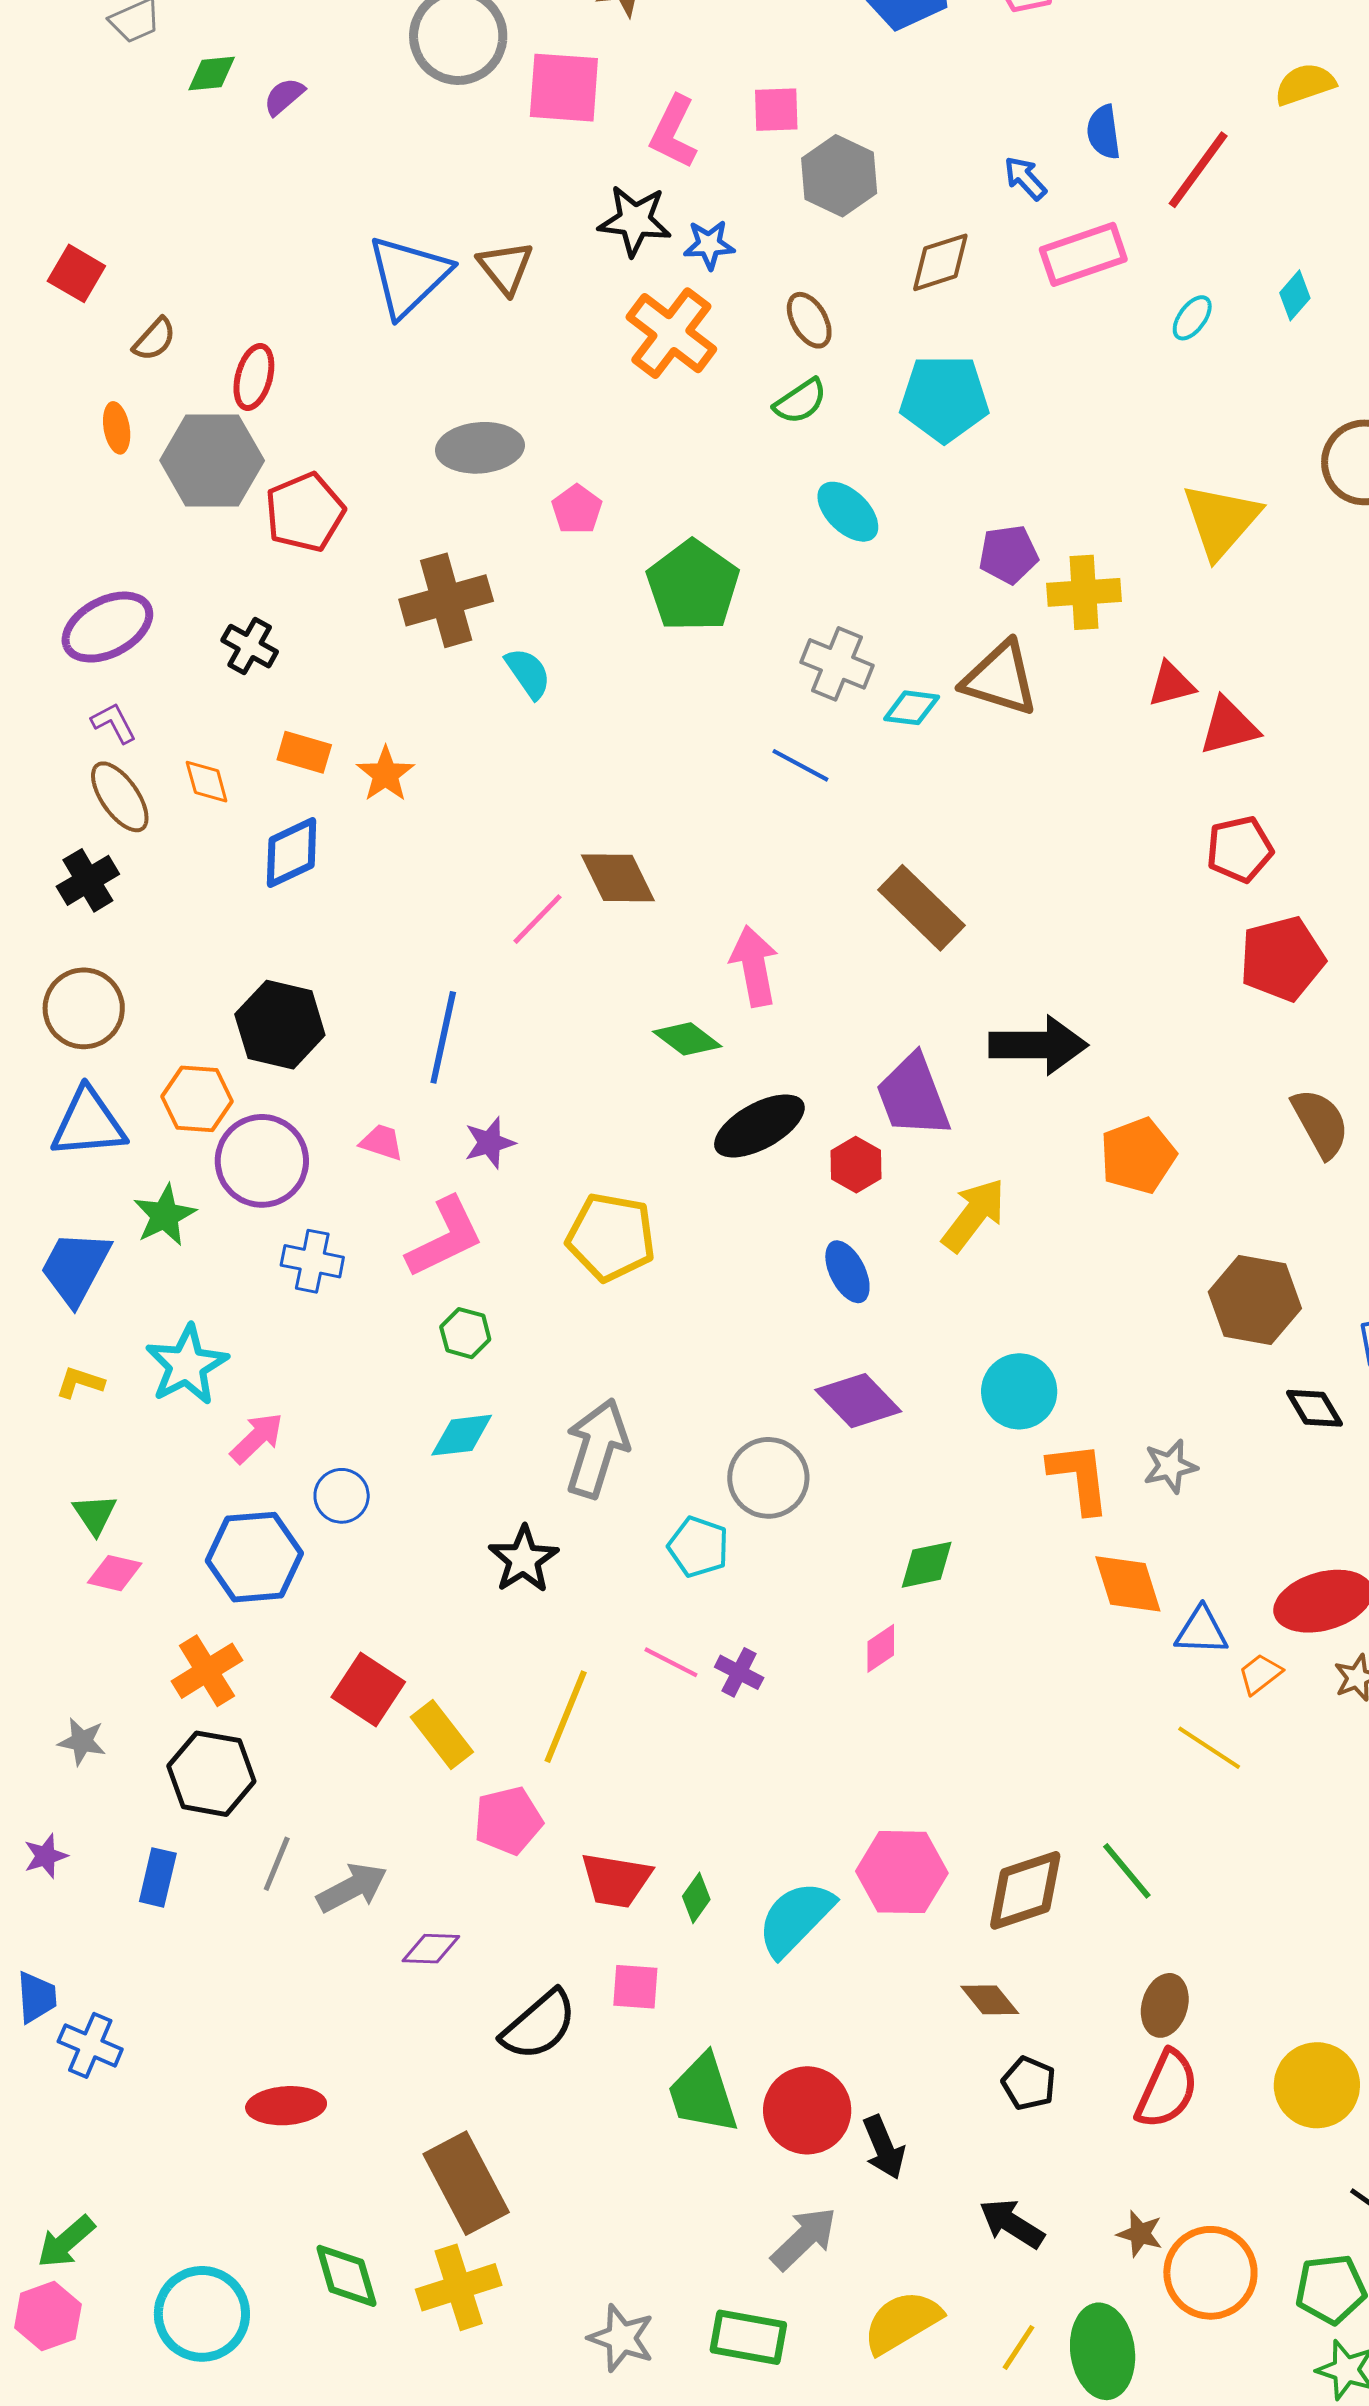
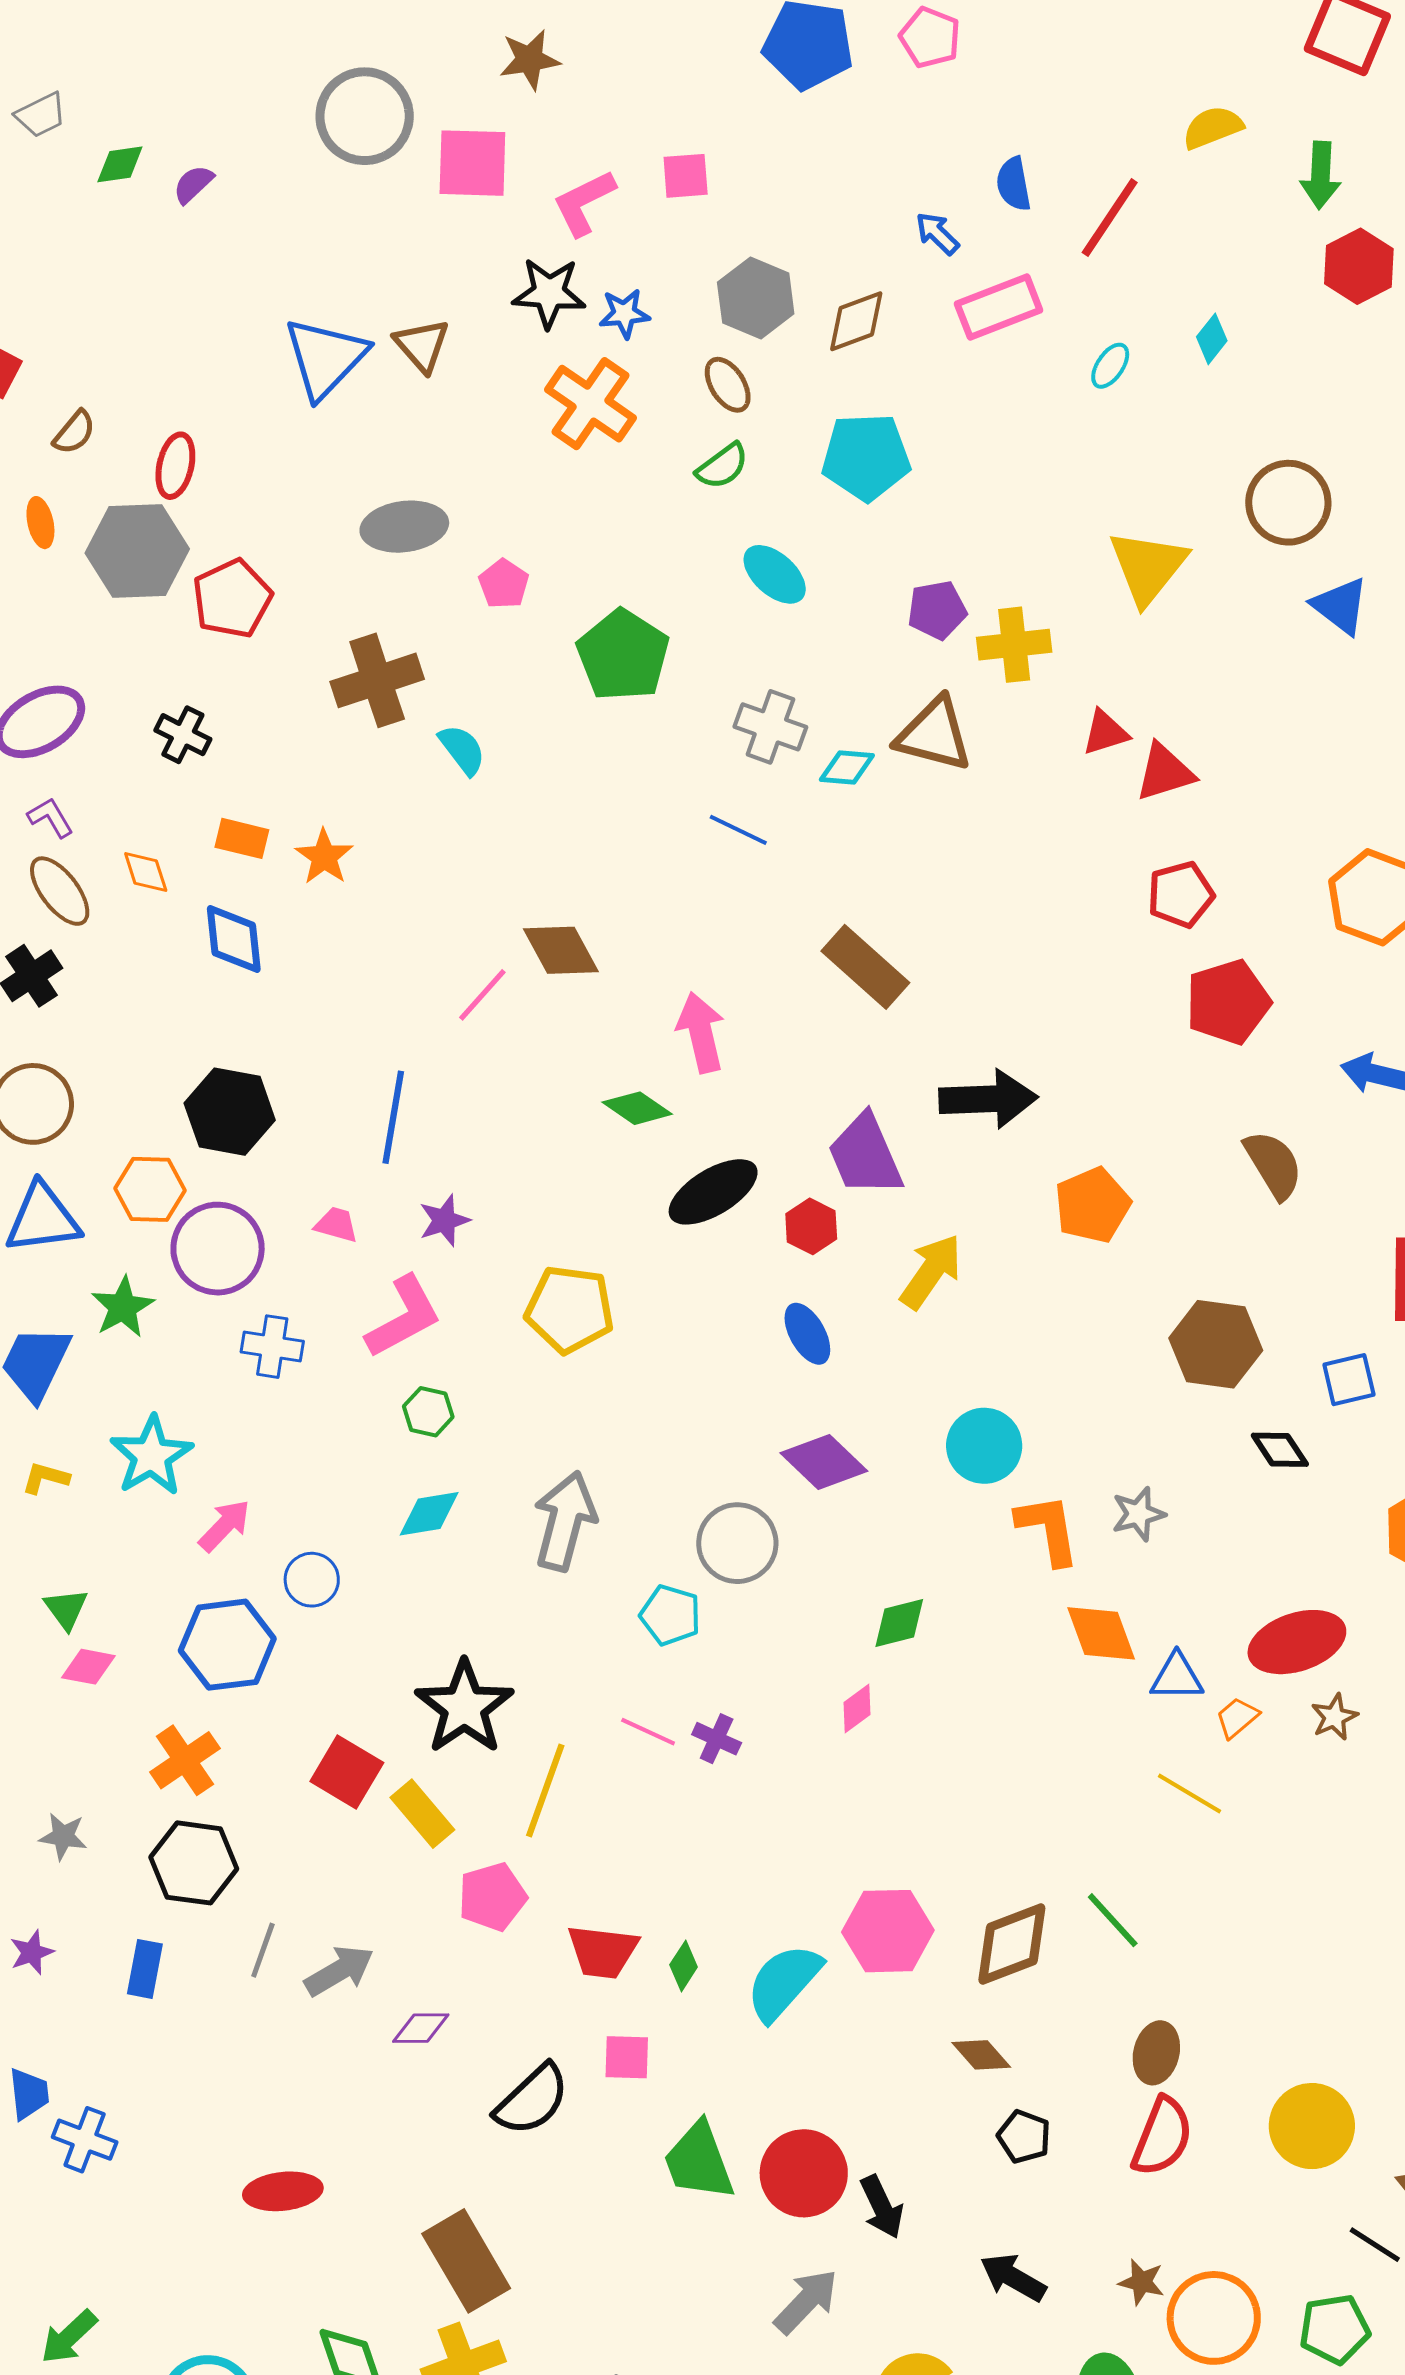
pink L-shape: (674, 132) -> (584, 203), turned 40
gray hexagon: (839, 176) -> (756, 298), moved
blue diamond: (292, 852) -> (234, 939), turned -68
black star: (523, 1559) -> (464, 1707), moved, size x1.4

